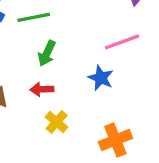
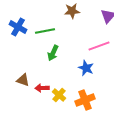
red arrow: (42, 89) -> (42, 88), moved
orange cross: (115, 140) -> (85, 100), moved

